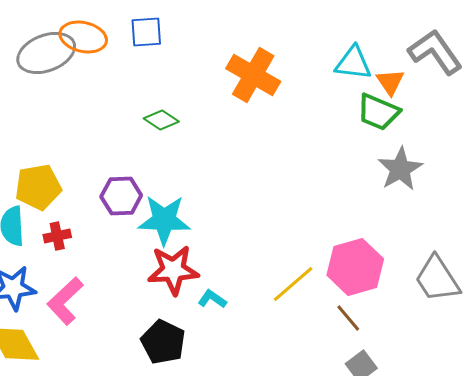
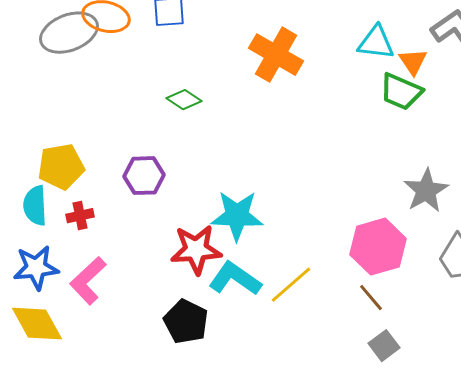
gray star: (400, 169) -> (426, 191), moved
cyan star: (164, 220) -> (237, 216), moved
yellow line: (293, 284) -> (291, 285), moved
cyan L-shape: (212, 299) -> (235, 279), size x1.8

